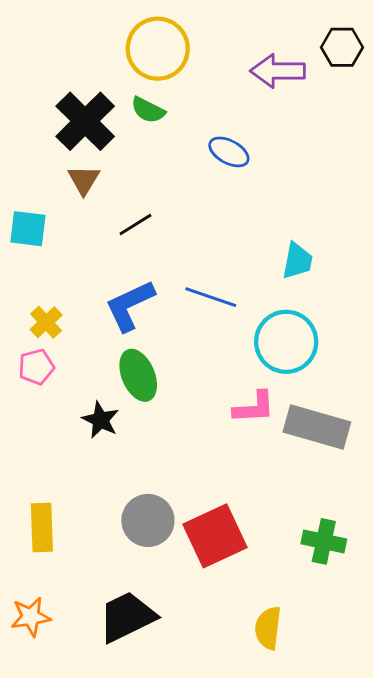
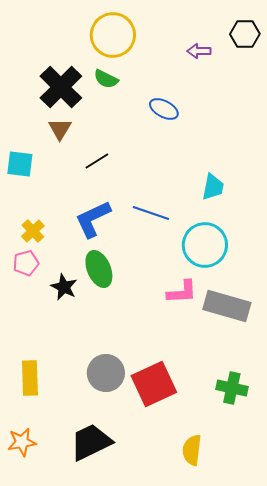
purple arrow: (278, 71) -> (199, 51), size x0.6
black star: (100, 420) -> (64, 287), moved

